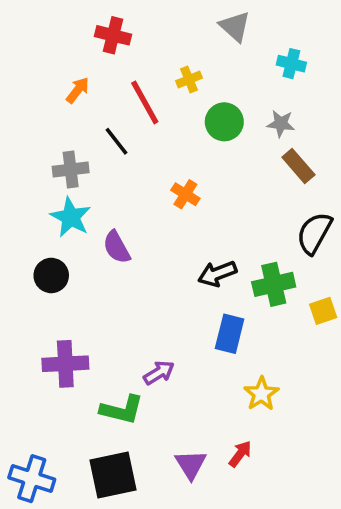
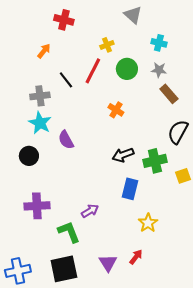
cyan cross: (291, 64) -> (159, 43), moved
red line: (145, 102) -> (93, 71), moved, turned 56
orange cross: (185, 194) -> (116, 110), moved
green L-shape: (122, 410) -> (69, 232), turned -125
blue cross: (32, 479) -> (18, 271), turned -30

